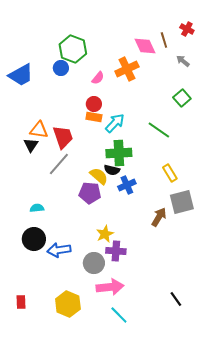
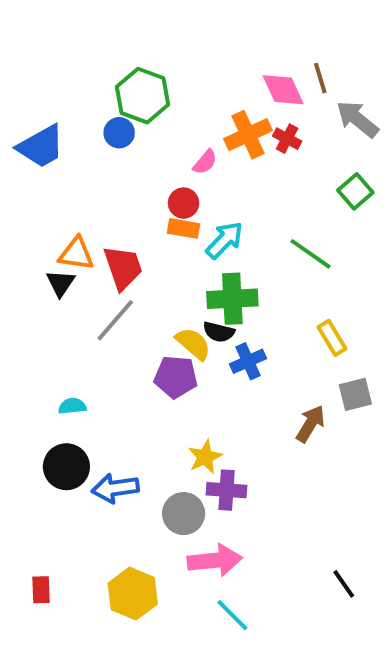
red cross: (187, 29) -> (287, 139), moved
gray arrow: (183, 61) -> (357, 119), size x1.6
pink semicircle: (98, 78) -> (205, 162), moved
gray square: (182, 202) -> (355, 394), size x0.7

